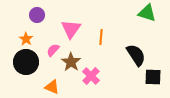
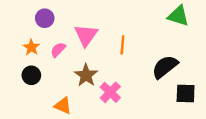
pink semicircle: (53, 50) -> (58, 50), moved
black semicircle: (136, 55) -> (165, 67), turned -95
black circle: (26, 62) -> (31, 75), size x0.6

